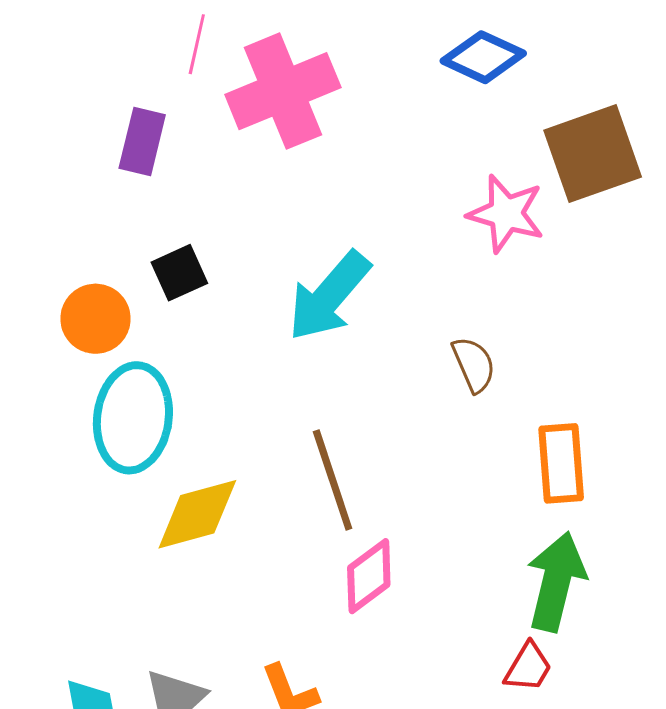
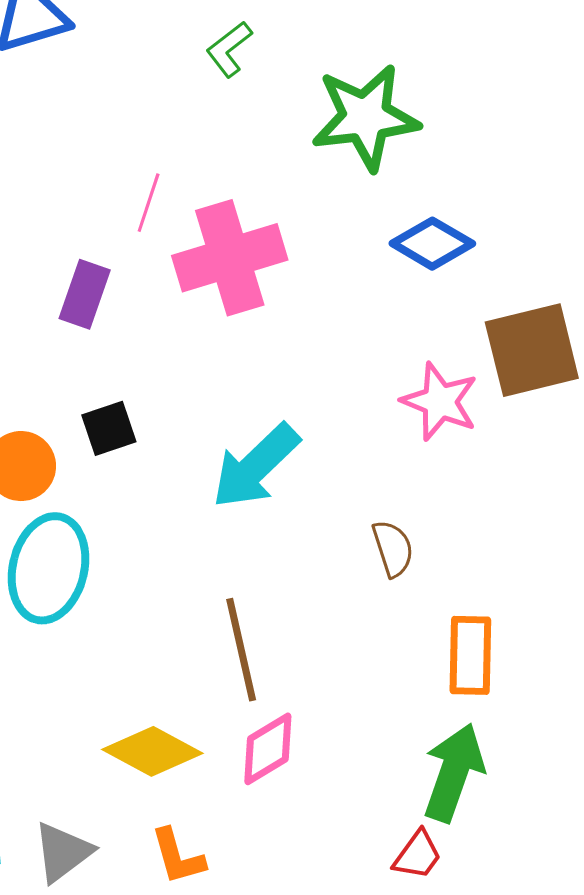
yellow diamond: (197, 514) -> (152, 751), moved, turned 38

